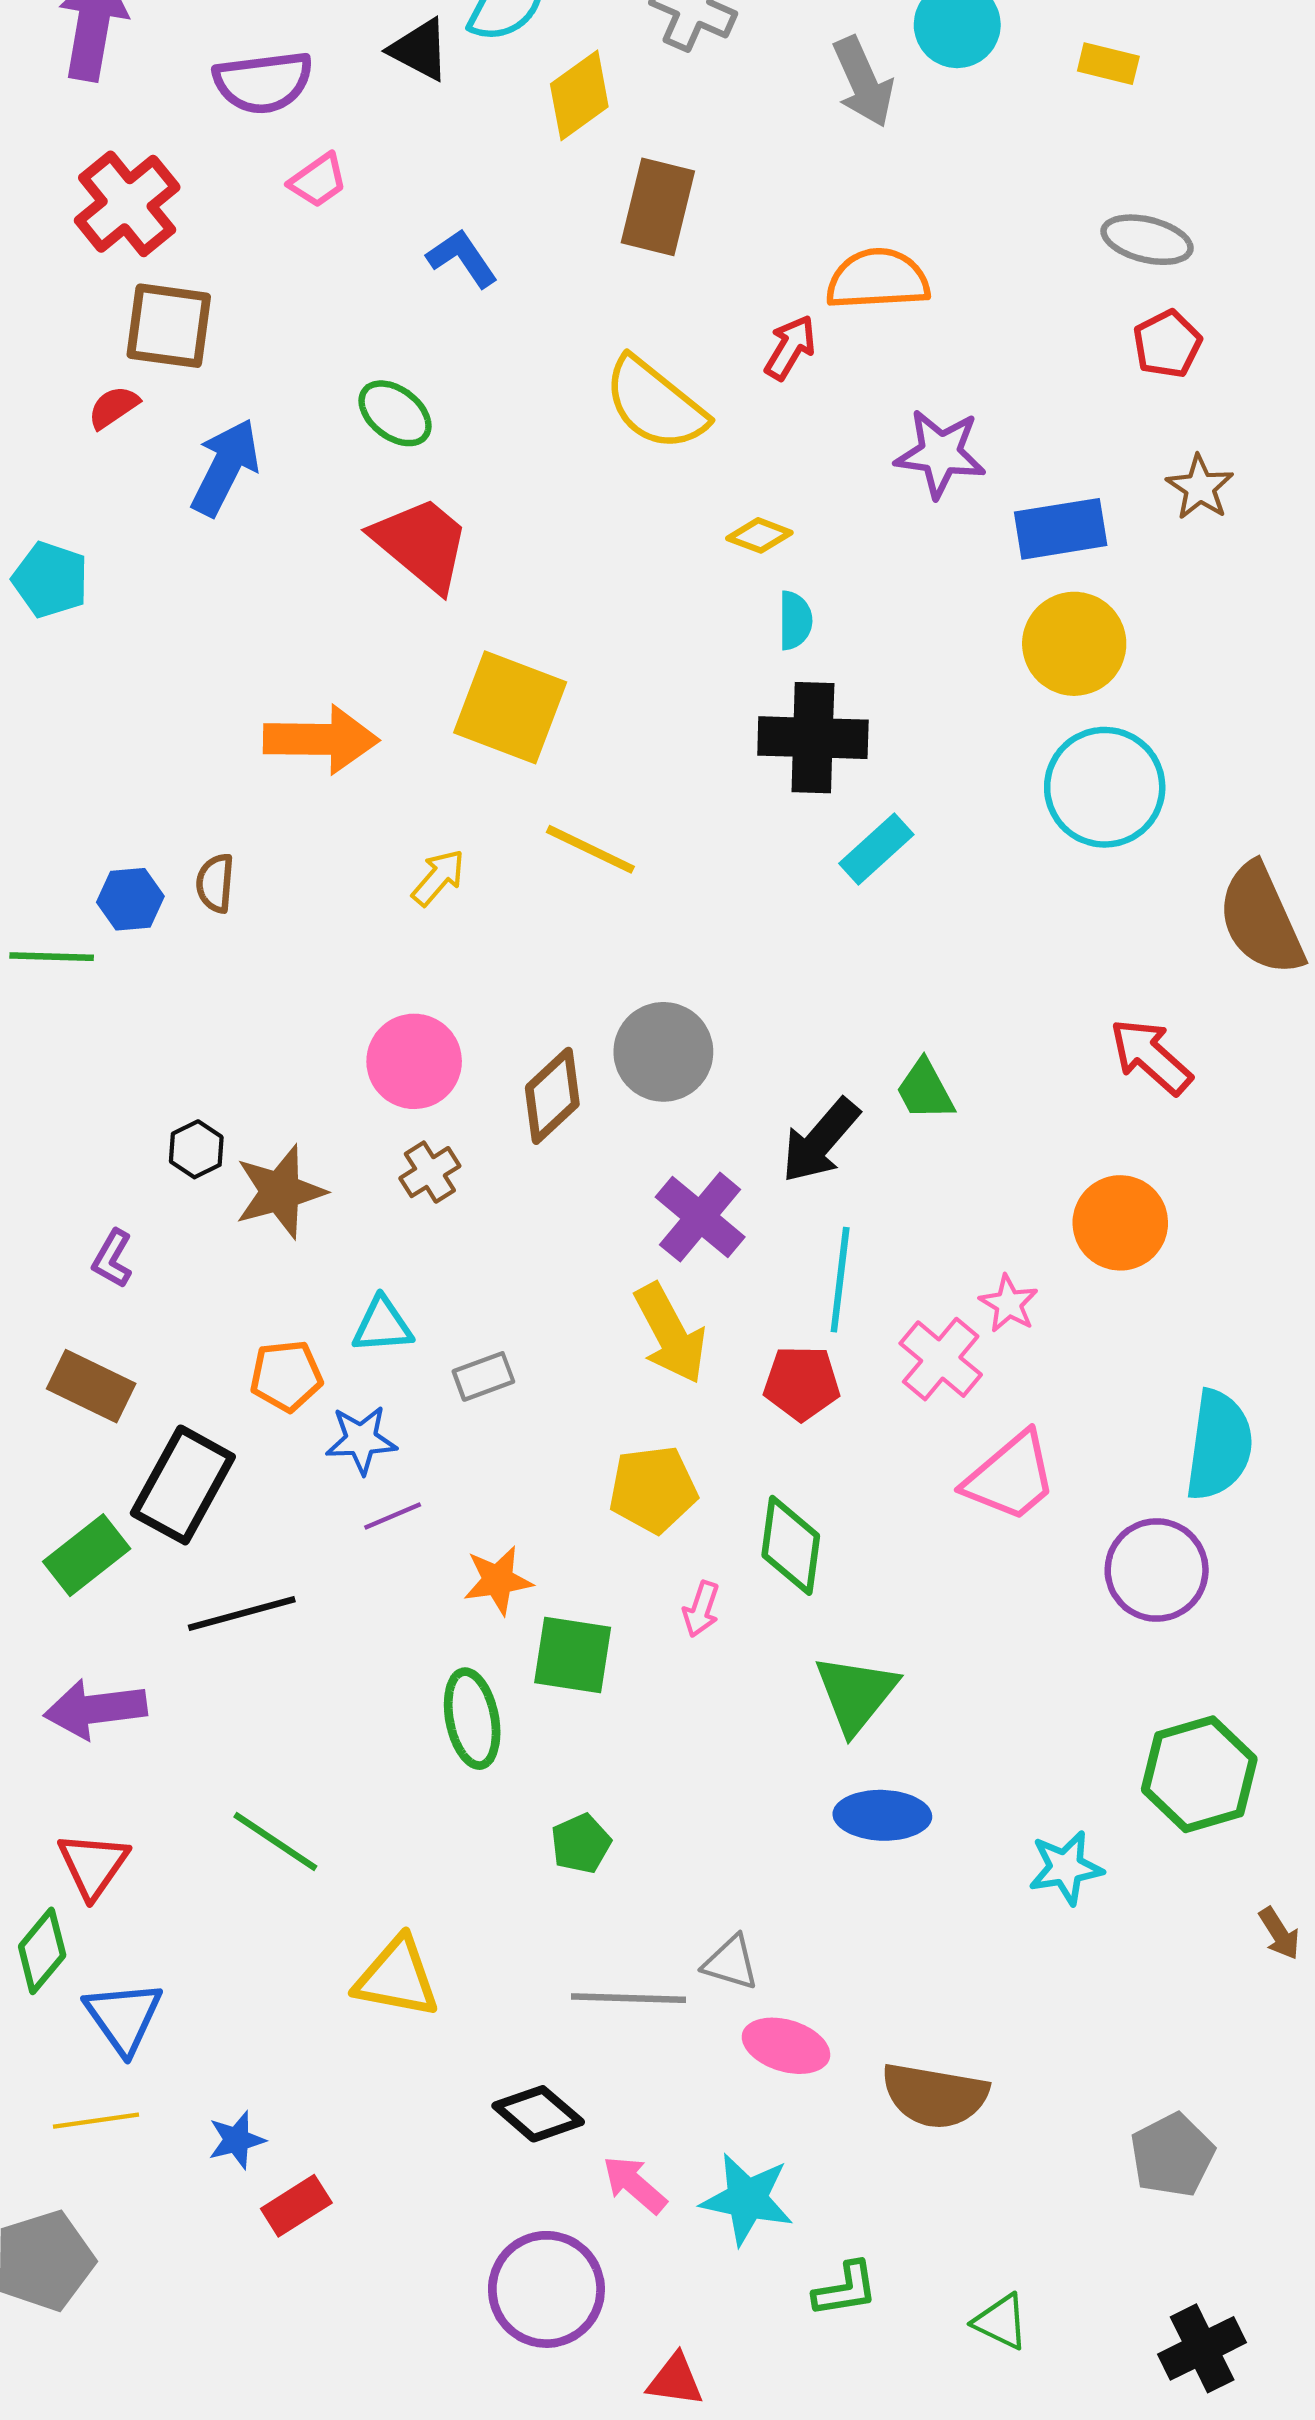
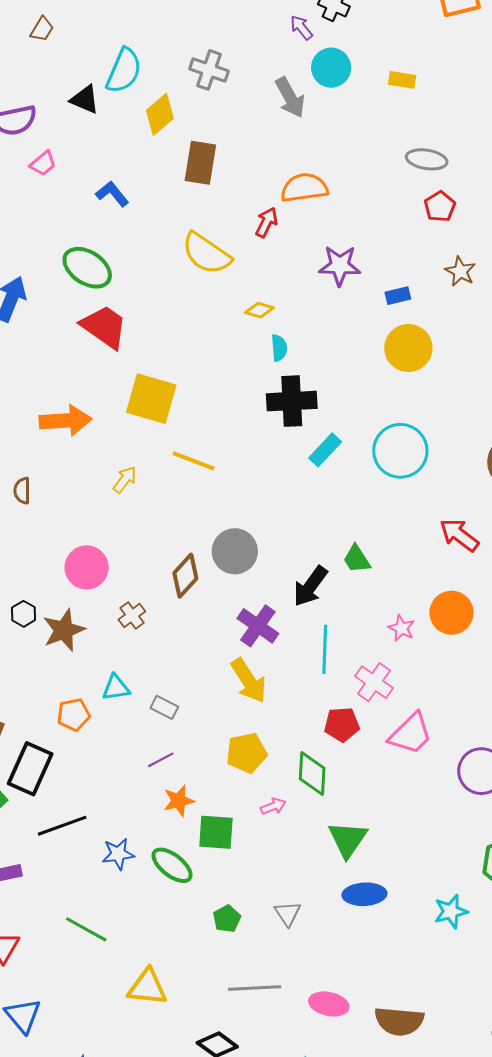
green ellipse: (395, 413) -> (87, 268), size x1.4
blue rectangle: (1061, 529) -> (398, 296), size x0.6
cyan circle: (1105, 787) -> (400, 451), moved
pink circle: (414, 1061) -> (87, 567), moved
pink star: (1009, 1304) -> (401, 628), moved
gray rectangle: (483, 1376) -> (164, 707), turned 52
red pentagon: (802, 1383) -> (342, 724), moved
blue star: (361, 1440) -> (118, 854), moved
purple line: (393, 1516) -> (161, 760), moved
pink arrow: (701, 1609) -> (273, 806), turned -125
green ellipse: (472, 1719) -> (172, 865), turned -36
gray triangle: (731, 1963) -> (288, 914), moved, turned 44

